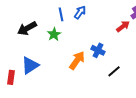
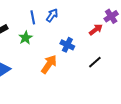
blue cross: (98, 50) -> (67, 45), moved
black line: (114, 71) -> (95, 62), moved

